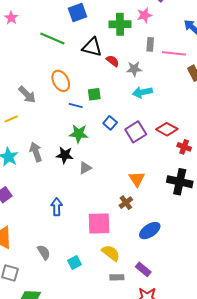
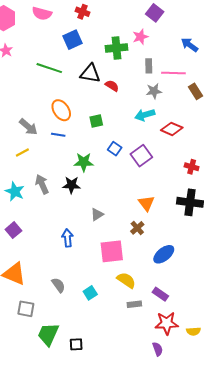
gray star: (134, 69) -> (154, 91), moved
blue line: (76, 105) -> (58, 135), moved
yellow line: (11, 119) -> (22, 152), moved
red diamond: (167, 129) -> (172, 129), moved
gray triangle: (85, 168) -> (97, 214), moved

